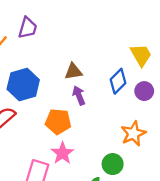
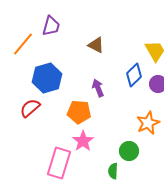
brown triangle: (73, 71) -> (96, 45), moved, turned 36

